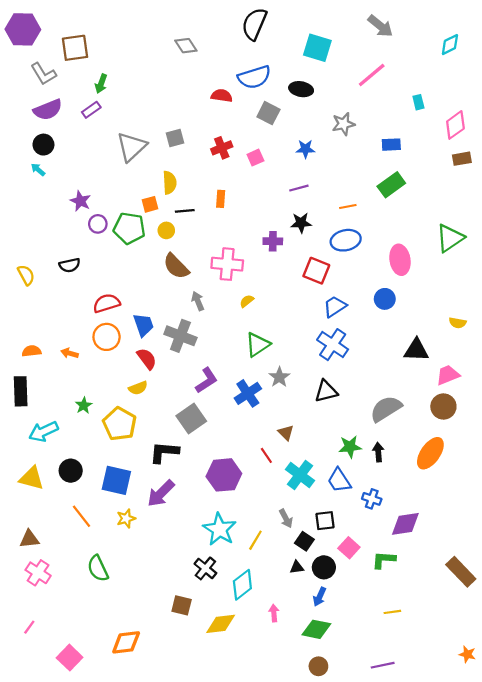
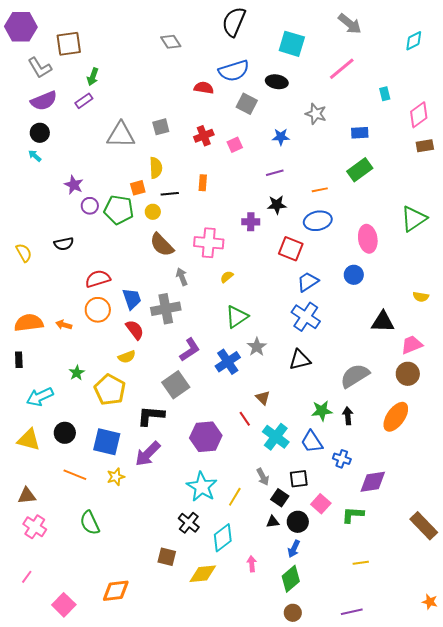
gray star: (343, 124) -> (316, 114), turned 30
gray triangle: (132, 147) -> (121, 135), turned 44
gray cross: (180, 336) -> (166, 309), turned -32
orange semicircle: (32, 351) -> (29, 323), size x1.6
black rectangle: (21, 391) -> (19, 360), size x0.6
orange line: (82, 516) -> (75, 475), turned -30
green diamond: (316, 629) -> (291, 579), turned -52

